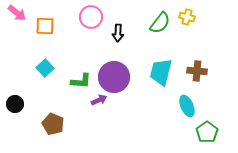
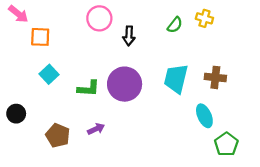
green semicircle: (160, 23) -> (175, 25), size x0.7
orange square: (45, 26) -> (40, 37), moved
purple arrow: (99, 100) -> (96, 129), moved

